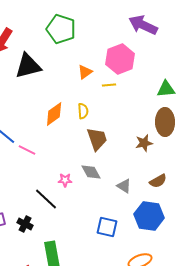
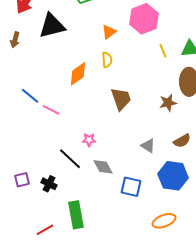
yellow line: (109, 85) -> (163, 51), moved, turned 72
yellow semicircle: (83, 111) -> (107, 60), moved
gray diamond: (91, 172) -> (103, 167), moved

